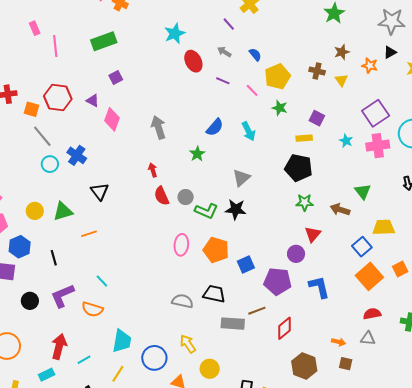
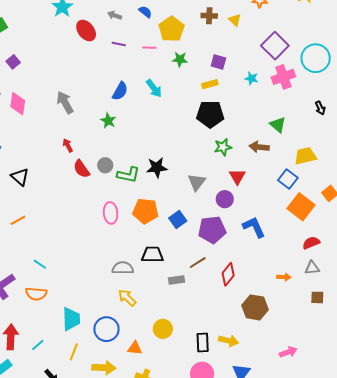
pink line: (252, 90) -> (149, 48), turned -32
gray triangle: (241, 178) -> (197, 182), moved
gray rectangle: (233, 324) -> (176, 280), size x0.7
yellow arrow: (188, 344) -> (127, 298), moved
brown square: (346, 364) -> (317, 297), moved

